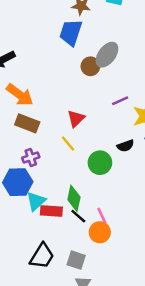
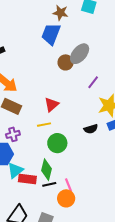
purple line: (120, 101) -> (93, 82), moved, turned -32
yellow line: (68, 143) -> (44, 125), turned -64
green circle: (100, 163) -> (57, 143), moved
black line: (78, 216) -> (49, 184), turned -56

